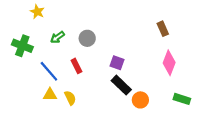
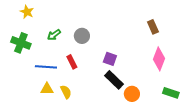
yellow star: (37, 12) -> (27, 12), moved
blue line: (49, 71) -> (46, 67), turned -45

